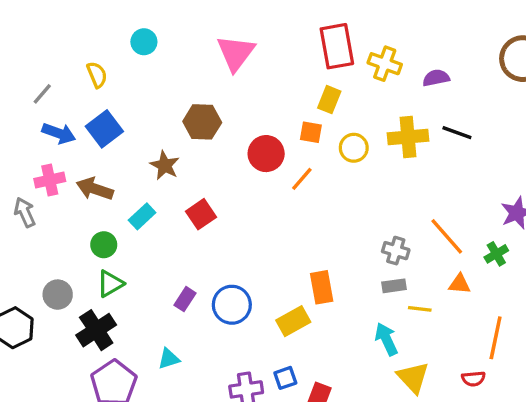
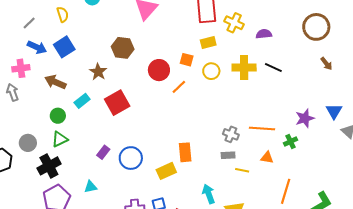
yellow rectangle: (329, 100) -> (208, 42), moved, turned 49
pink cross: (50, 180) -> (21, 68), moved
red square: (201, 214) -> (117, 103), size x1.4
orange line: (447, 236) -> (262, 129), turned -50
cyan arrow: (386, 339) -> (209, 194), moved

